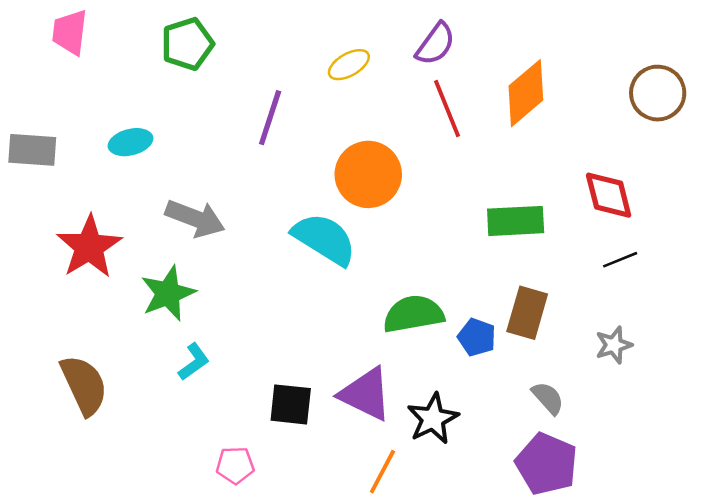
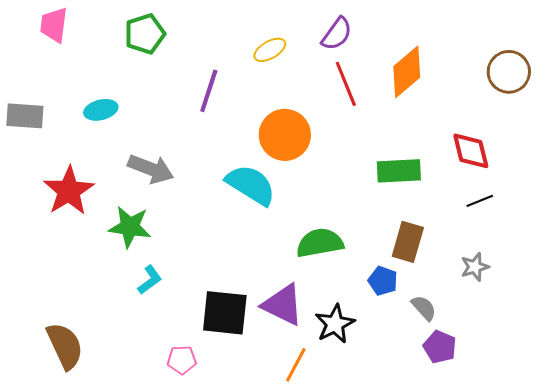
green star: (168, 293) -> (130, 227), turned 30
blue pentagon: (477, 337) -> (383, 281), moved
brown semicircle: (84, 385) -> (65, 346), moved
black square: (291, 404) -> (225, 313), size x1.4
purple pentagon: (547, 464) -> (440, 347), moved, size x0.7

